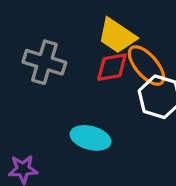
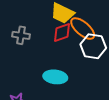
gray cross: (44, 62) -> (21, 35), size x0.7

